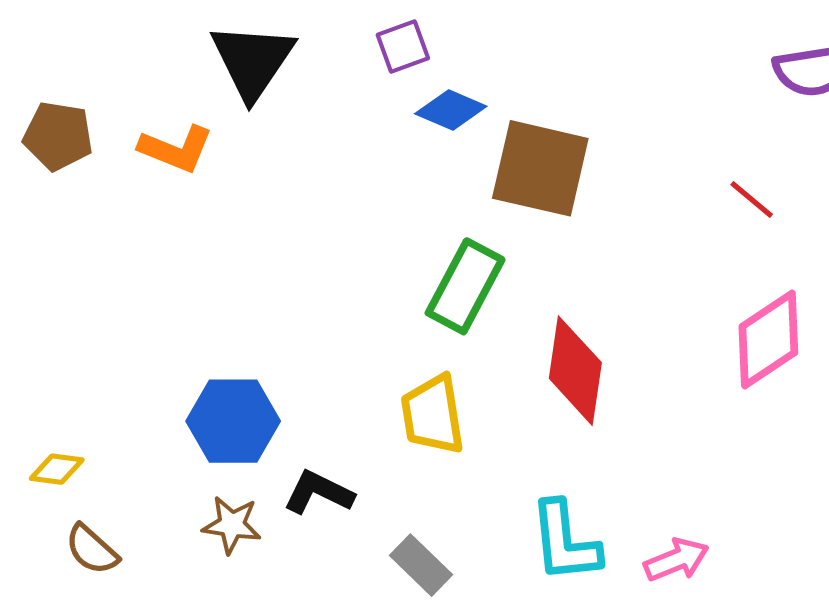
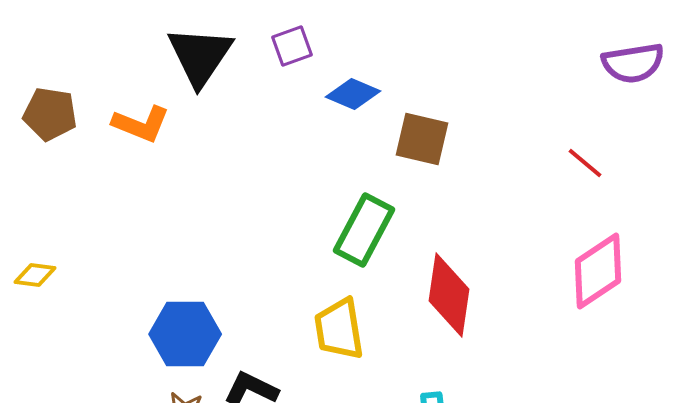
purple square: (403, 46) -> (292, 46), moved
brown square: (540, 168) -> (422, 139), size x0.7
yellow diamond: (57, 469) -> (35, 275), moved

